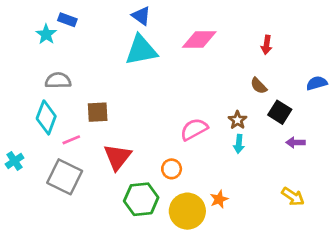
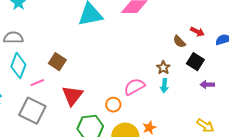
red arrow: (267, 45) -> (197, 32), moved, turned -72
gray semicircle: (58, 80) -> (13, 38), moved
brown square: (98, 112) -> (57, 62), turned 36
pink semicircle: (194, 129) -> (134, 87), moved

